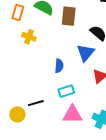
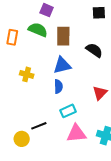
yellow cross: (29, 37) -> (27, 74), moved
blue triangle: (85, 53) -> (62, 65), moved, turned 42

